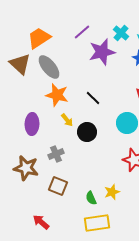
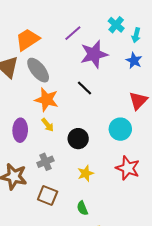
cyan cross: (121, 33) -> (116, 25), moved
black line: (93, 98) -> (84, 88), moved
yellow arrow: (67, 120) -> (48, 125), moved
yellow star: (112, 192) -> (86, 173), moved

